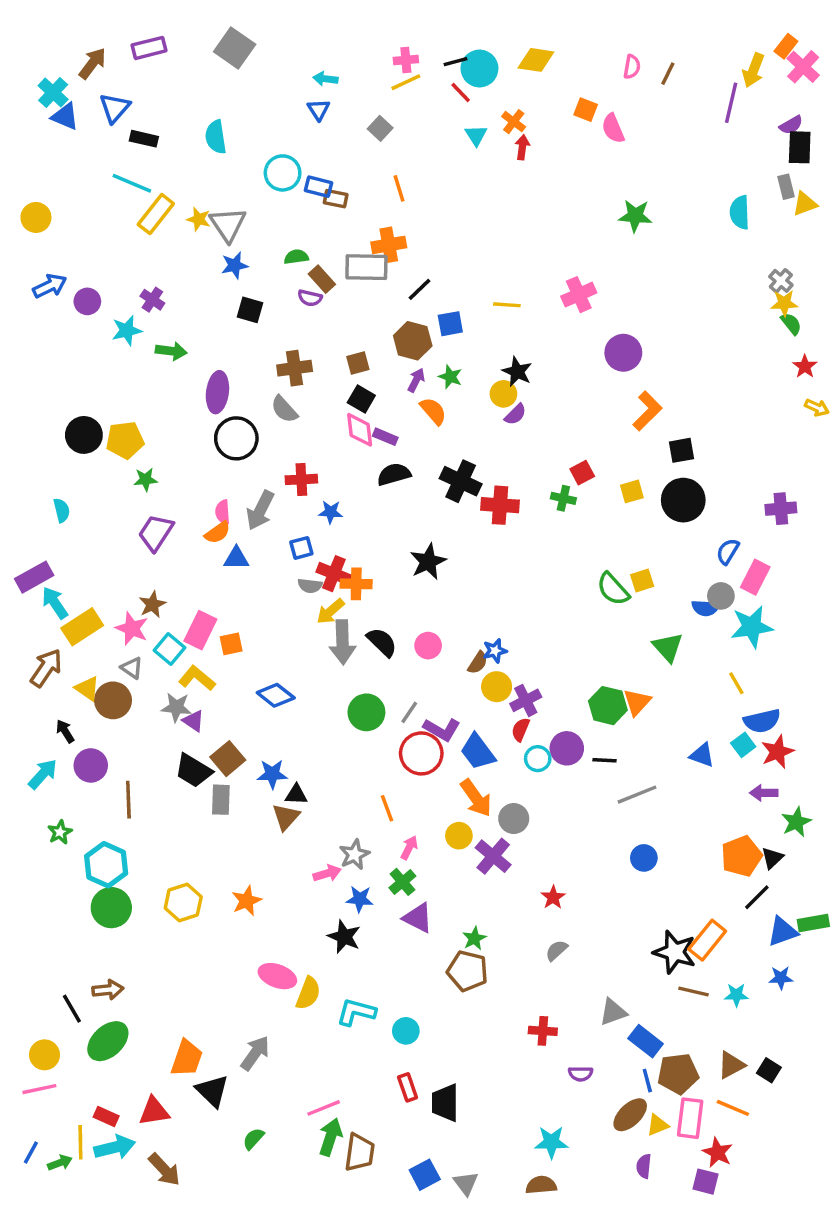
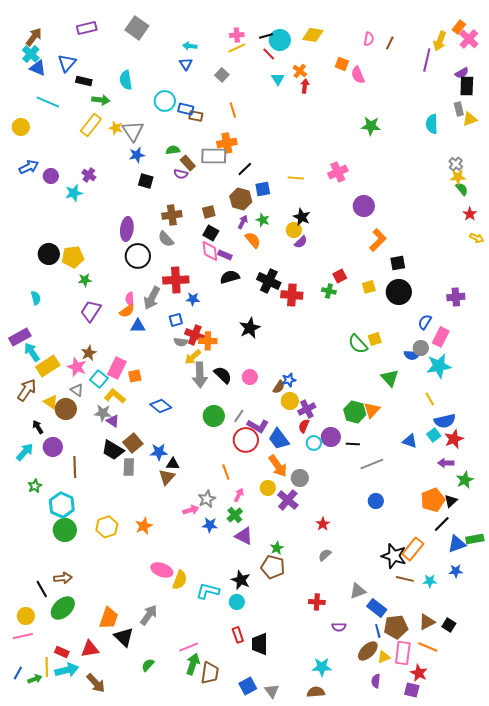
brown arrow: (92, 63) -> (34, 37), moved
cyan line: (132, 183) -> (48, 102), moved
green arrow: (171, 351) -> (101, 100), moved
red cross: (301, 479) -> (176, 280), size x1.4
black star: (344, 937) -> (241, 580), moved

